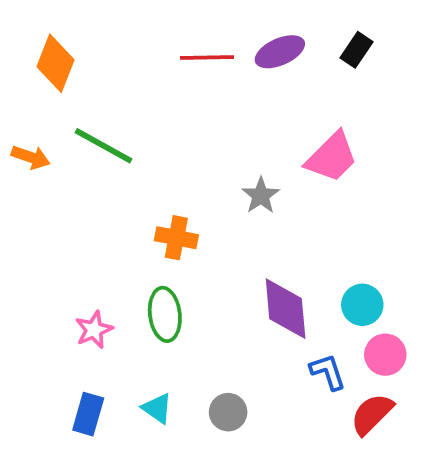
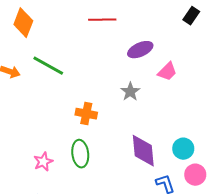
black rectangle: (357, 50) -> (191, 16), moved
purple ellipse: (280, 52) -> (140, 50), moved
pink trapezoid: (332, 157) -> (167, 72), size x0.7

